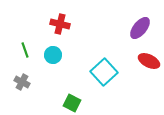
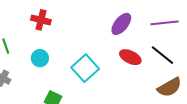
cyan circle: (53, 55) -> (40, 58), moved

